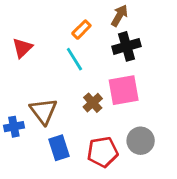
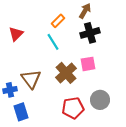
pink square: (124, 90) -> (88, 64), size x0.7
brown cross: (93, 103) -> (66, 73), size x1.5
blue rectangle: (59, 148) -> (21, 112), moved

